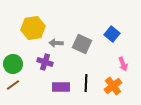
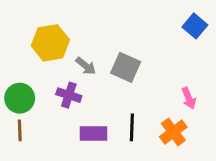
blue square: (112, 34) -> (195, 26), moved
gray arrow: (56, 43) -> (86, 66), turned -144
brown line: (13, 85) -> (20, 130), turned -56

